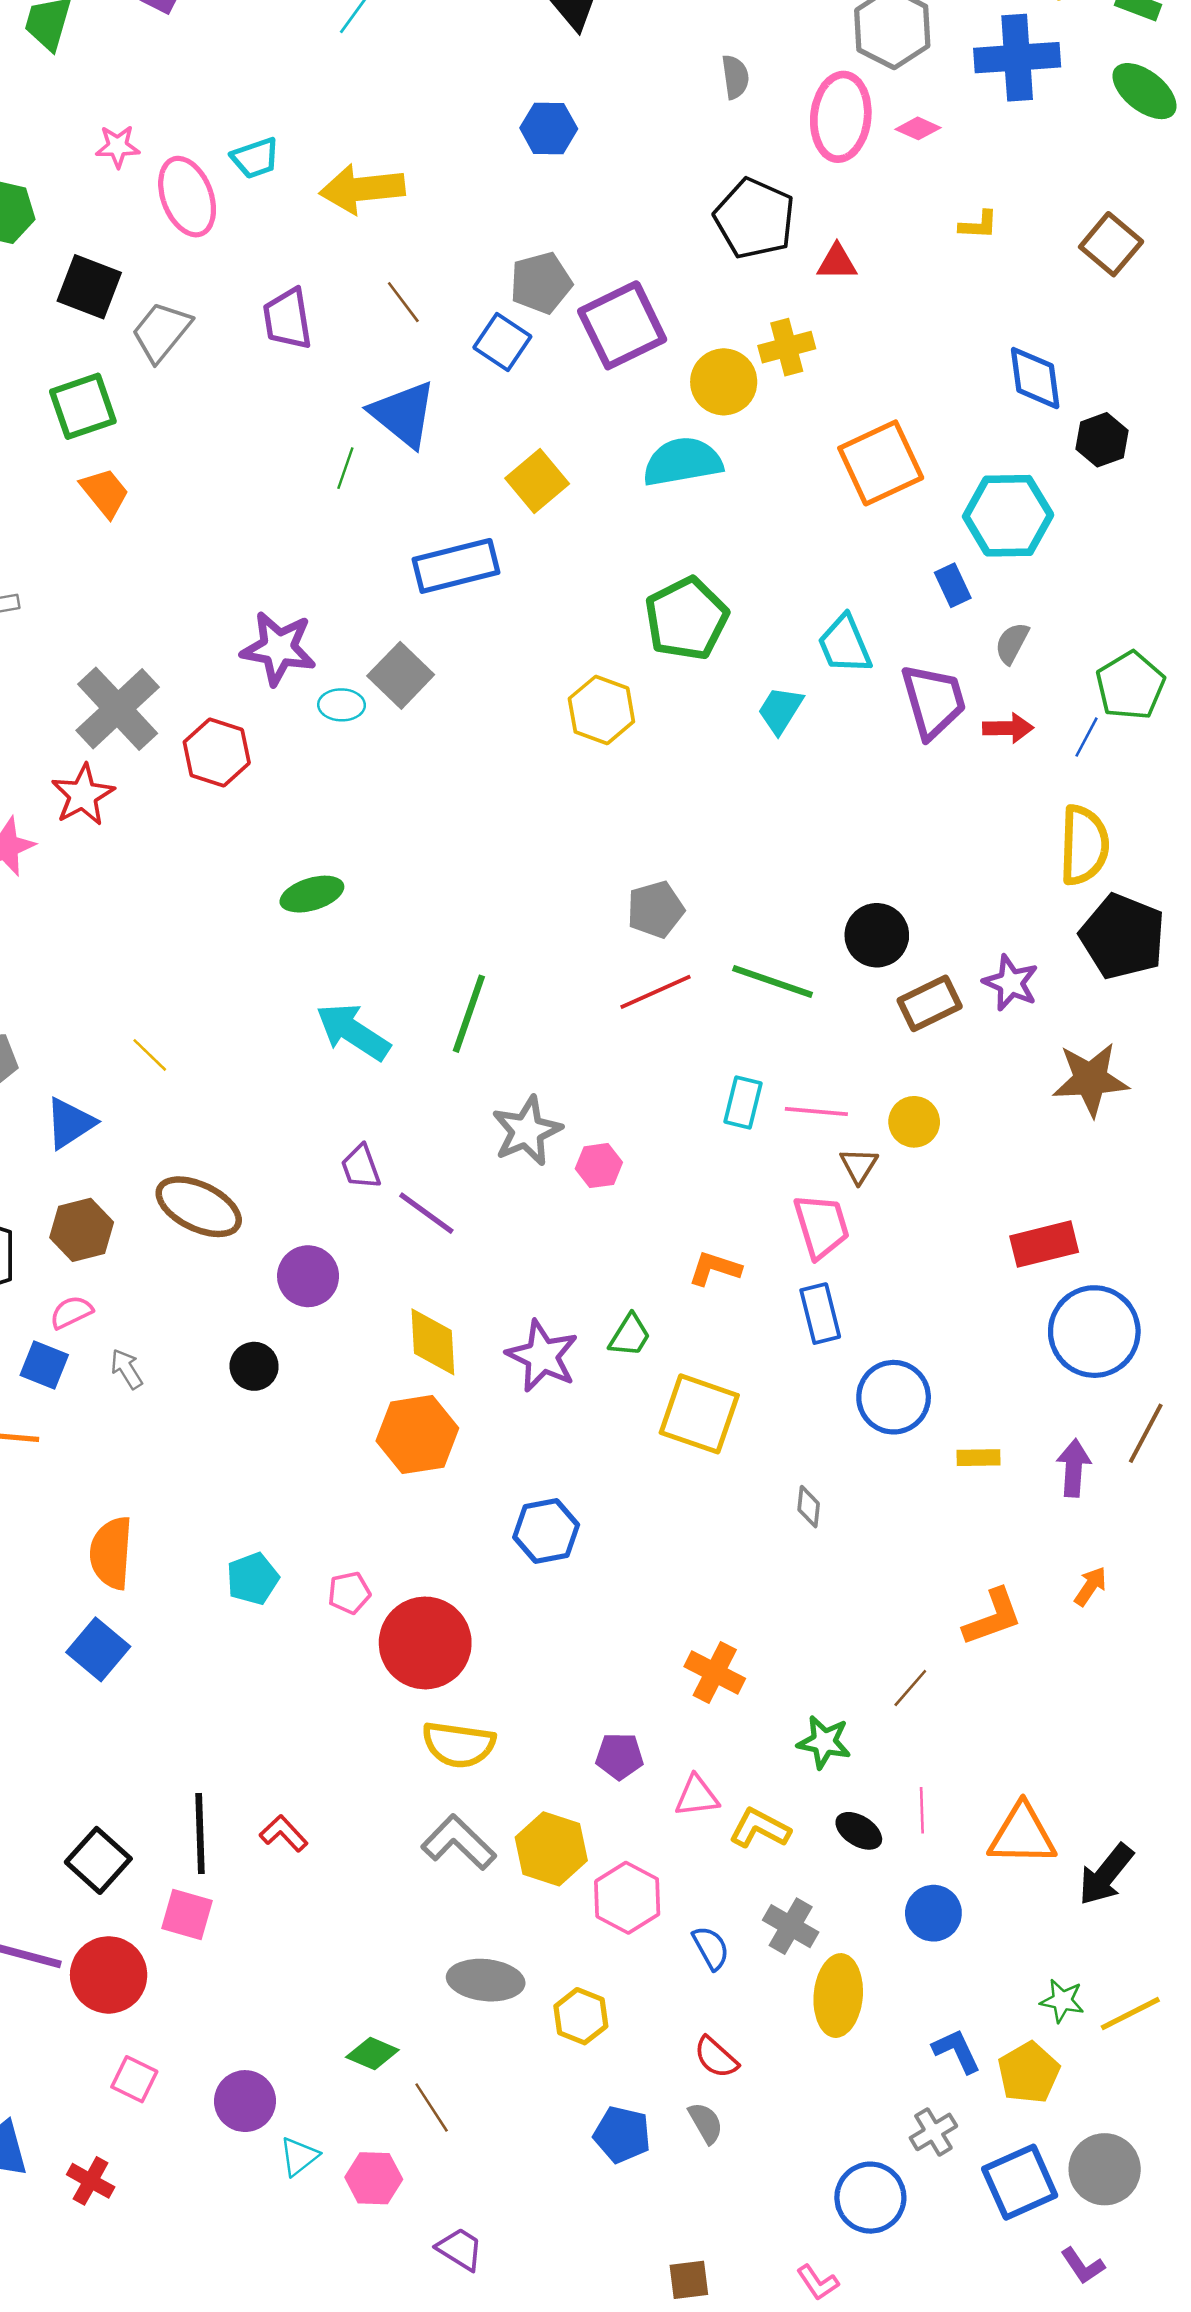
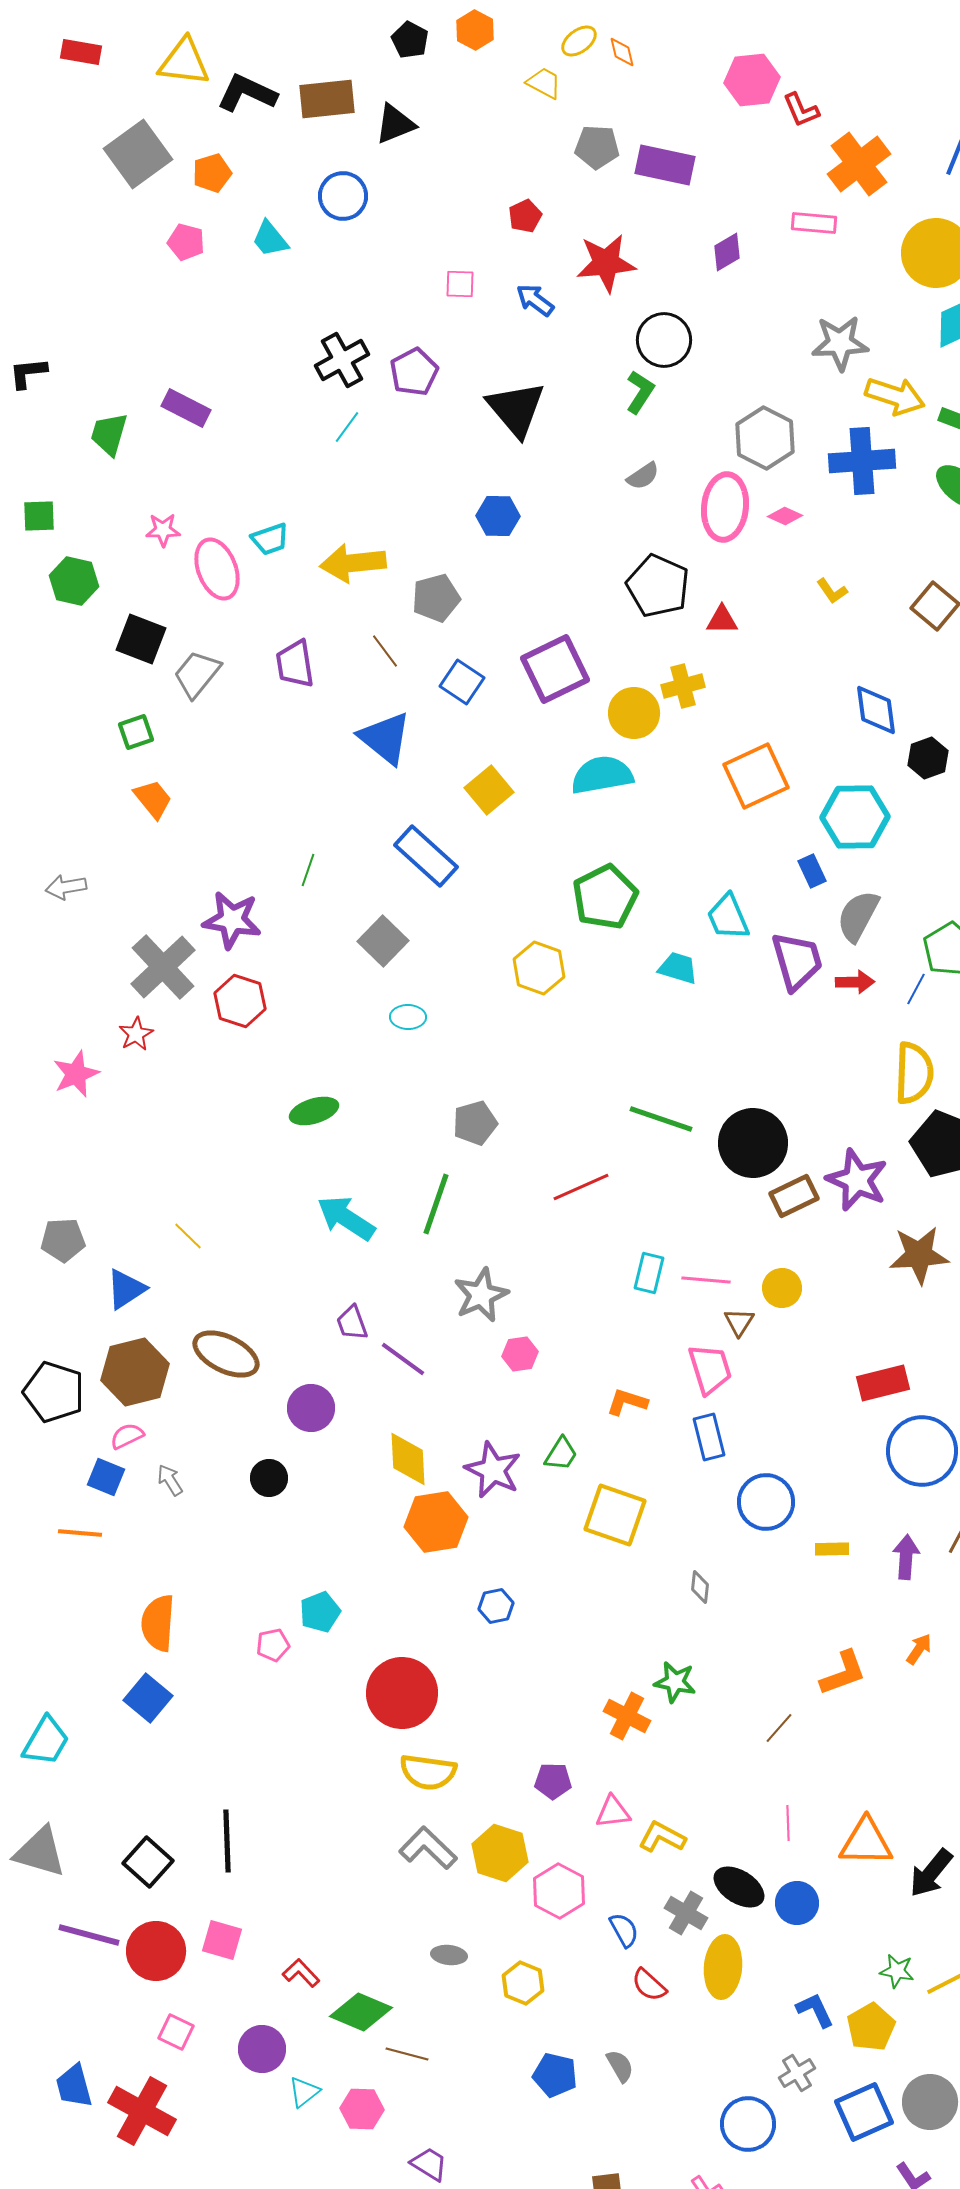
gray semicircle: (735, 77) -> (643, 476), turned 64
yellow L-shape: (978, 225) -> (832, 591), turned 52
gray pentagon: (541, 283) -> (436, 598), moved
green square: (83, 406) -> (136, 732), size x0.7
green line: (345, 468) -> (308, 870), moved
blue rectangle: (456, 566) -> (426, 856), turned 56
gray semicircle: (1012, 643) -> (858, 916), size x1.6
purple star: (278, 648) -> (232, 920), moved
cyan ellipse: (342, 705) -> (408, 1017), moved
cyan trapezoid: (780, 710) -> (678, 968), turned 75
red star: (83, 795) -> (136, 1034), size x0.7
gray pentagon: (655, 909) -> (475, 1123), moved
black circle: (877, 935) -> (753, 1143), size x1.4
green line: (773, 982) -> (661, 1119), moved
purple star: (1011, 983) -> (857, 1180), size x1.4
pink hexagon: (599, 1166) -> (520, 1354), moved
brown hexagon: (82, 1230) -> (135, 1372), size x1.4
orange hexagon: (417, 1435) -> (436, 1522), moved
blue hexagon: (546, 1531) -> (496, 1606), size x0.7
cyan pentagon: (253, 1579) -> (320, 1612), moved
pink pentagon: (349, 1593) -> (273, 1645), moved
green star: (824, 1742) -> (675, 1682), moved
black ellipse: (859, 1831) -> (739, 1887), moved, size x1.4
red L-shape: (284, 1833) -> (301, 1973), moved
pink square: (187, 1914) -> (222, 1940), moved
gray ellipse: (486, 1980) -> (449, 1955), size x0.6
green diamond: (372, 2053) -> (361, 2012), size x1.5
red semicircle: (716, 2057) -> (649, 1985), moved
brown line: (432, 2107) -> (407, 2054), turned -42
red cross: (91, 2181) -> (142, 2111), size x1.8

